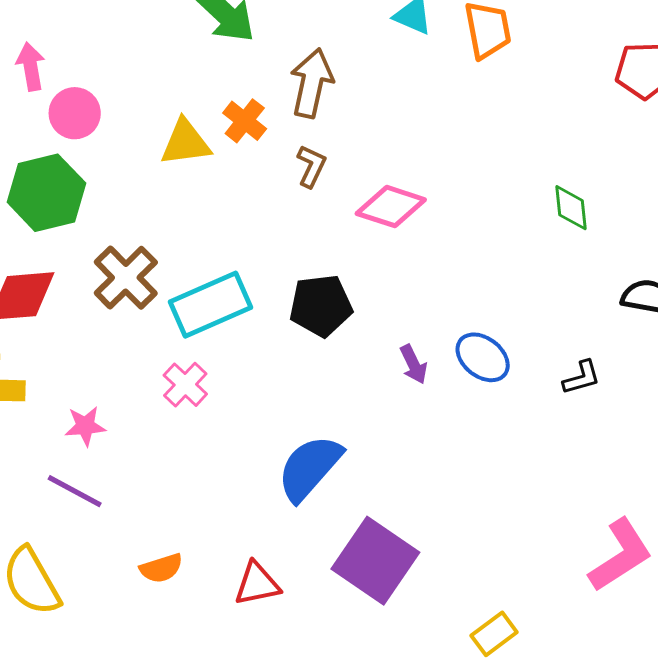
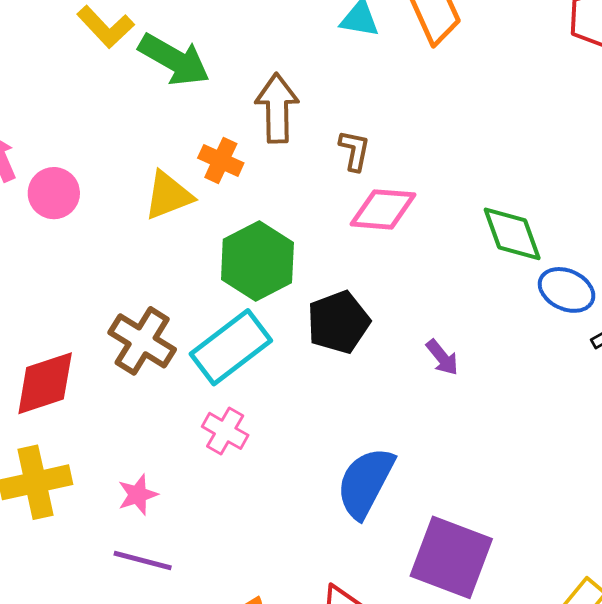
brown L-shape: (311, 166) -> (354, 150), moved
green hexagon: (46, 193) -> (257, 261), moved
green diamond: (571, 208) -> (512, 234), moved, size x1.4
blue ellipse: (483, 357) -> (567, 290), moved

